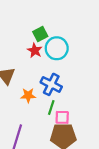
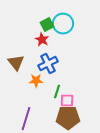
cyan circle: (57, 48) -> (63, 24), moved
blue cross: (51, 84) -> (48, 64), moved, turned 36

